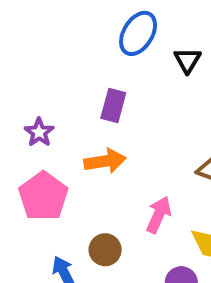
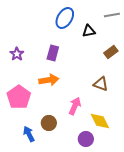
black triangle: (187, 60) -> (89, 31), turned 48
purple star: (39, 132) -> (17, 54), moved

